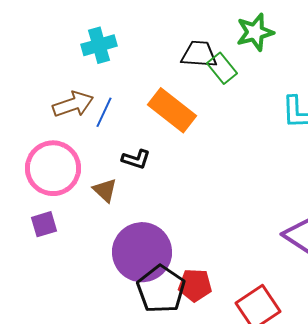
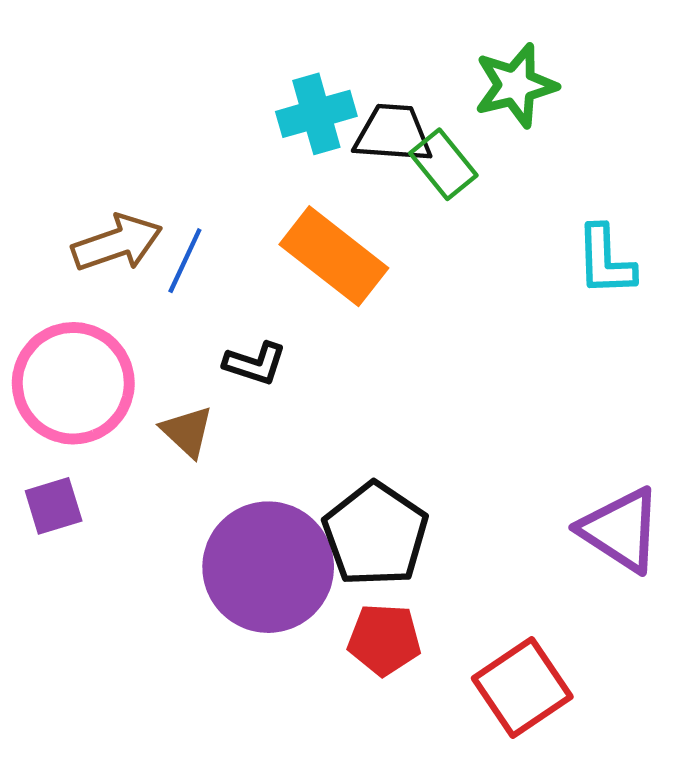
cyan cross: (99, 45) -> (316, 114), moved
black pentagon: (161, 289) -> (375, 534), moved

